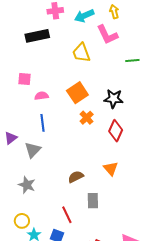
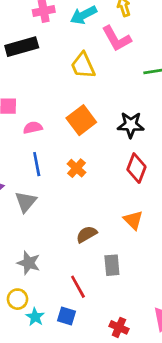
orange cross: (87, 118) -> (77, 168), moved
gray star: (27, 185) -> (29, 263), moved

